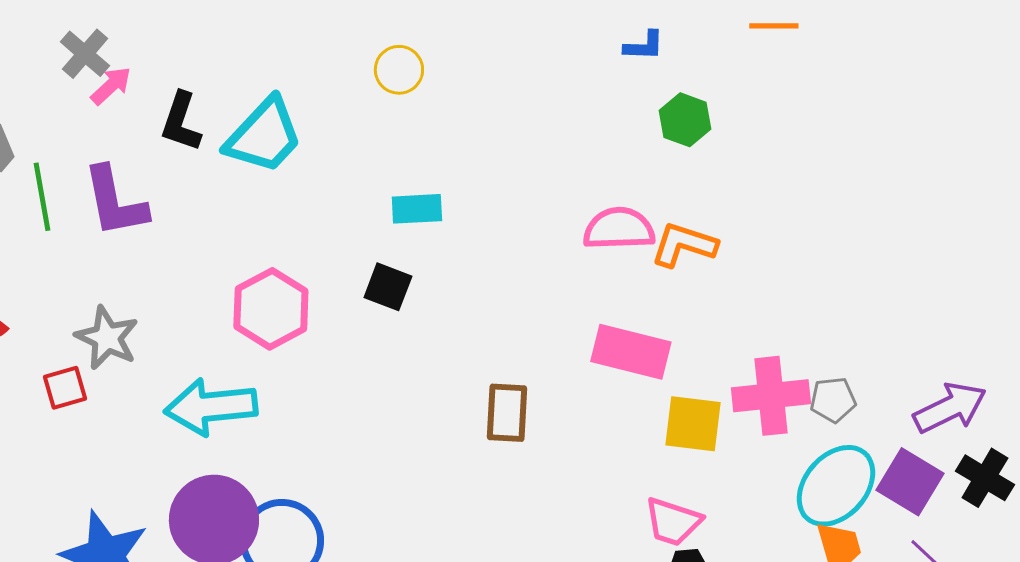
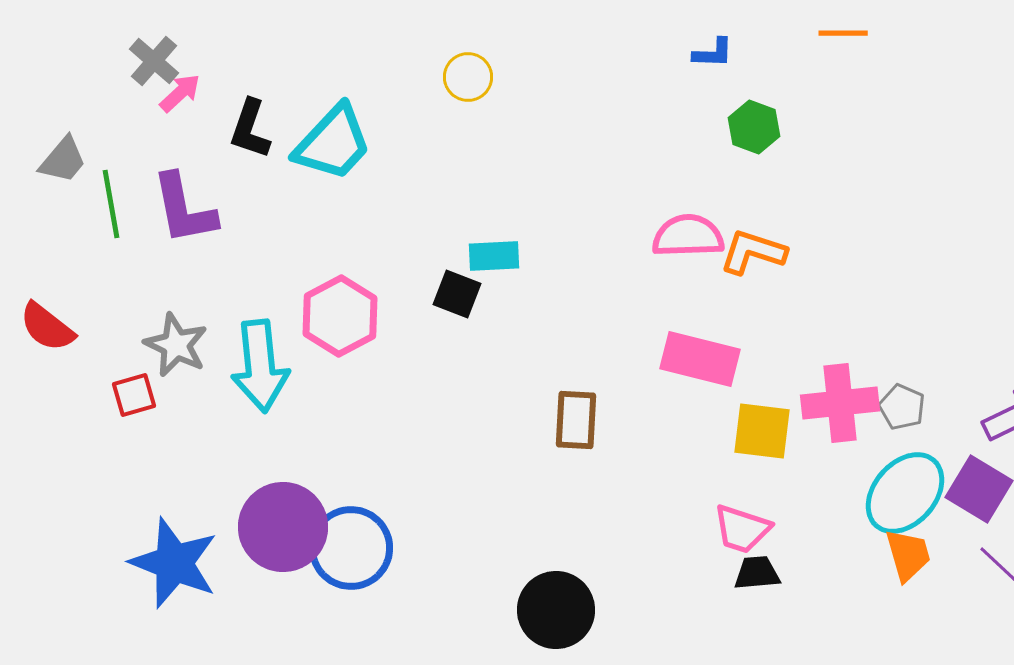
cyan rectangle: (417, 209) -> (494, 256), moved
gray pentagon: (833, 400) -> (902, 407), turned 30
cyan arrow: (211, 407) -> (260, 366), moved, turned -90

